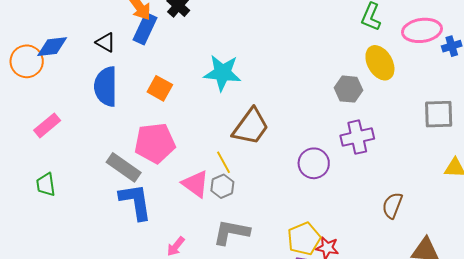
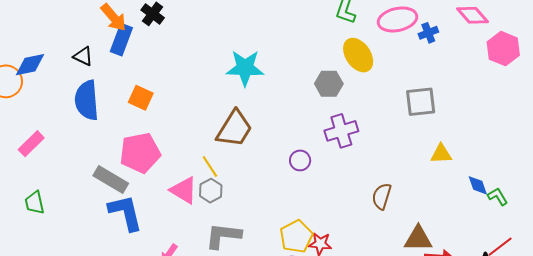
cyan star: (222, 73) -> (245, 68), moved
purple circle: (314, 163) -> (300, 160), size x0.7

